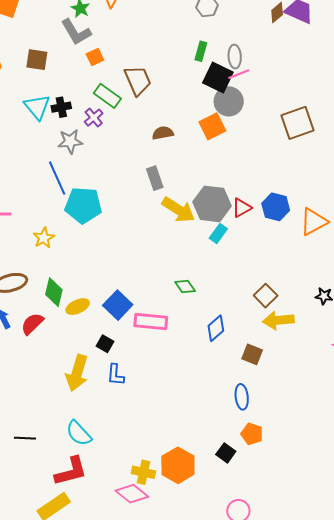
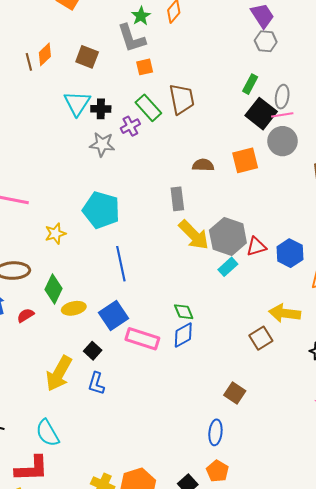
gray circle: (229, 101) -> (283, 141), moved
brown semicircle: (163, 133) -> (203, 165), moved
blue line: (57, 178) -> (121, 264), moved
yellow arrow: (278, 320) -> (285, 313), moved
red semicircle: (32, 324) -> (26, 315), size x0.7
blue diamond: (216, 328) -> (183, 335), moved

